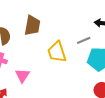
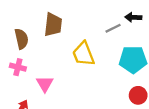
gray line: (84, 40) -> (113, 28), moved

